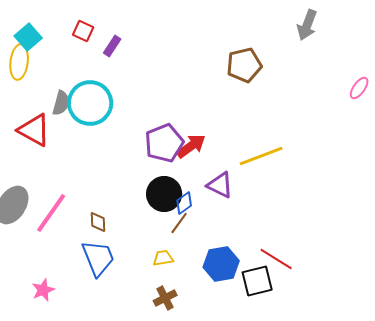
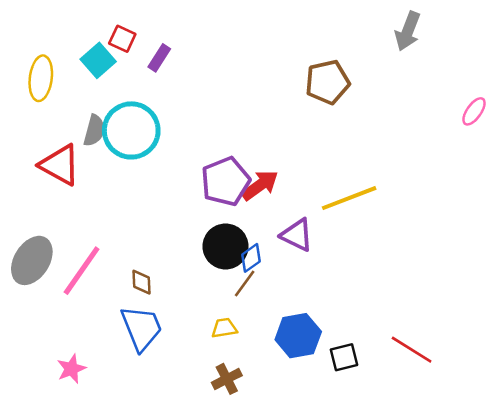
cyan square: (28, 37) -> (98, 60), moved
red line: (276, 259) -> (412, 350), moved
black square: (257, 281) -> (344, 357), size x0.7

